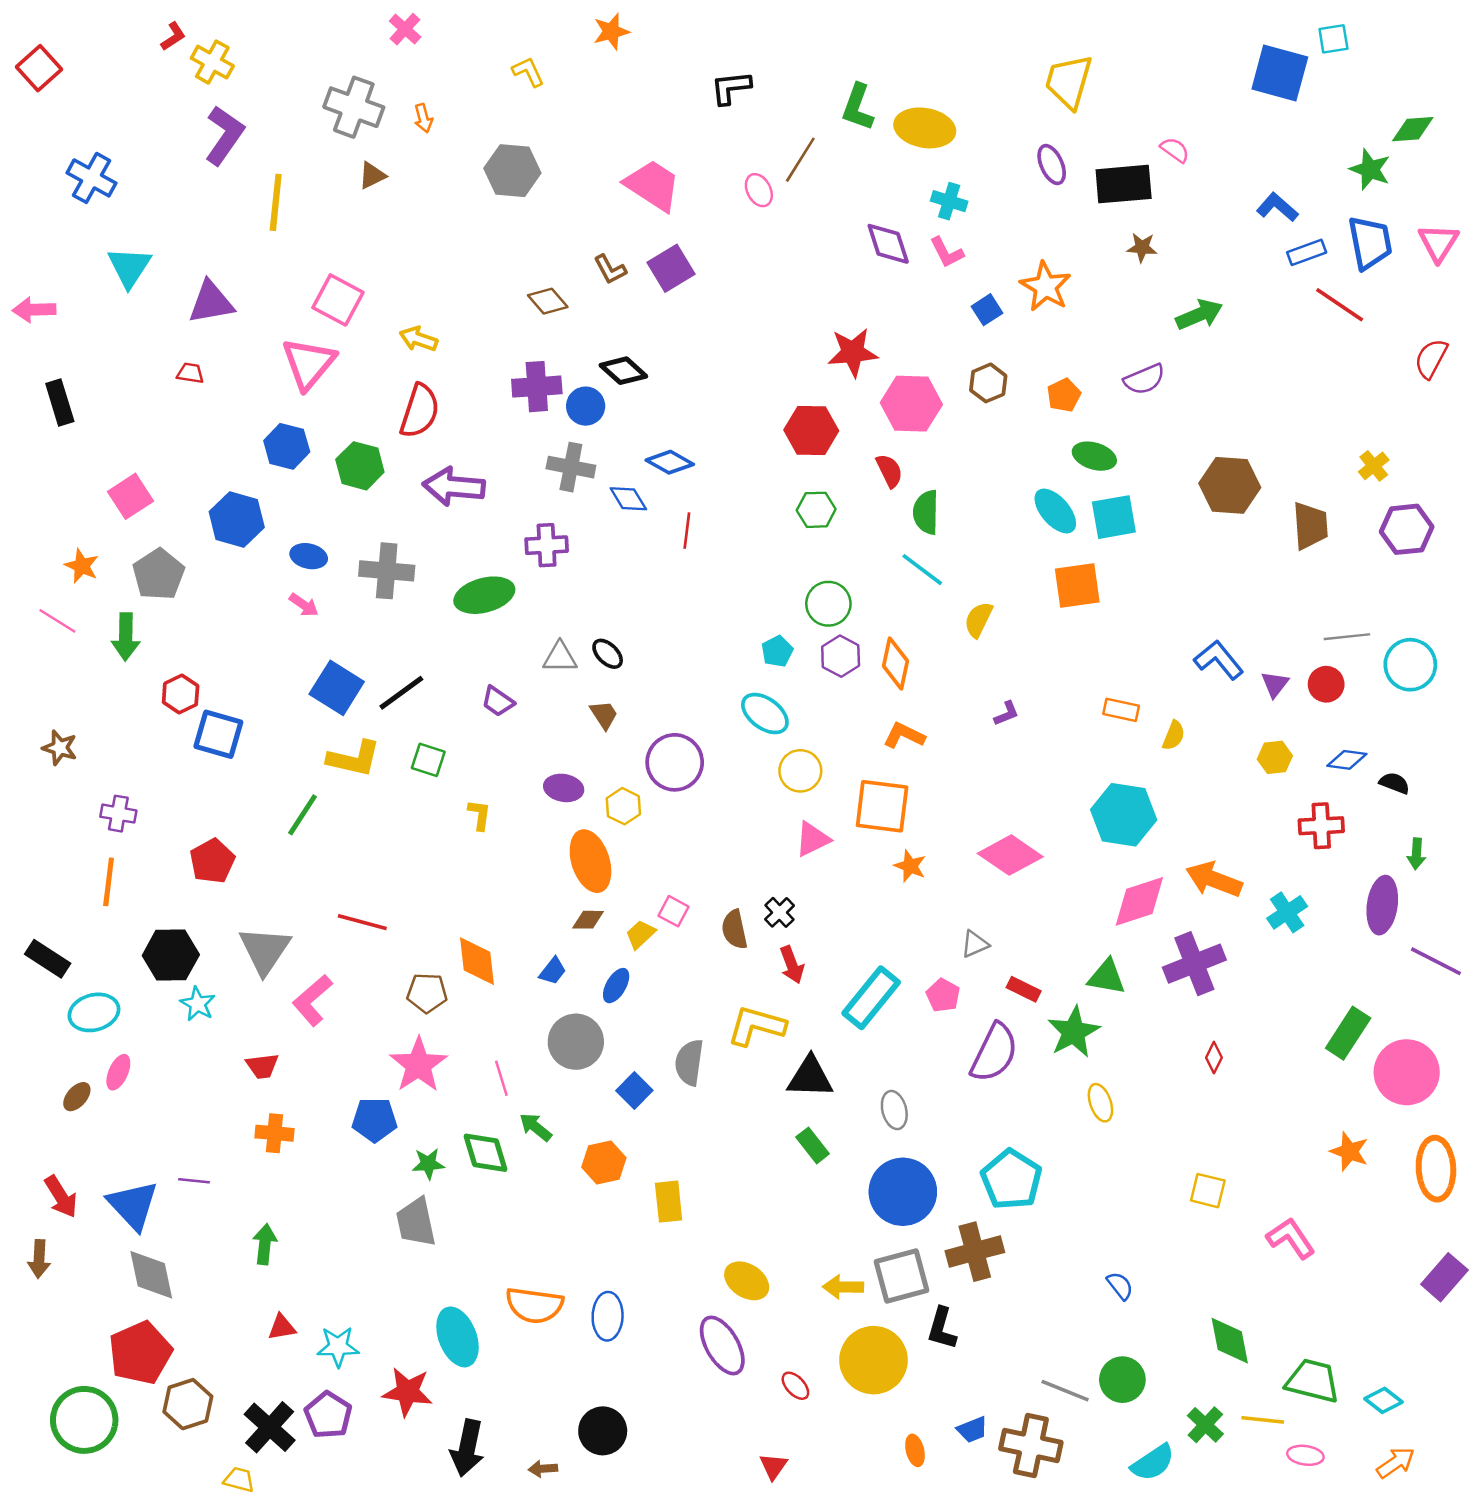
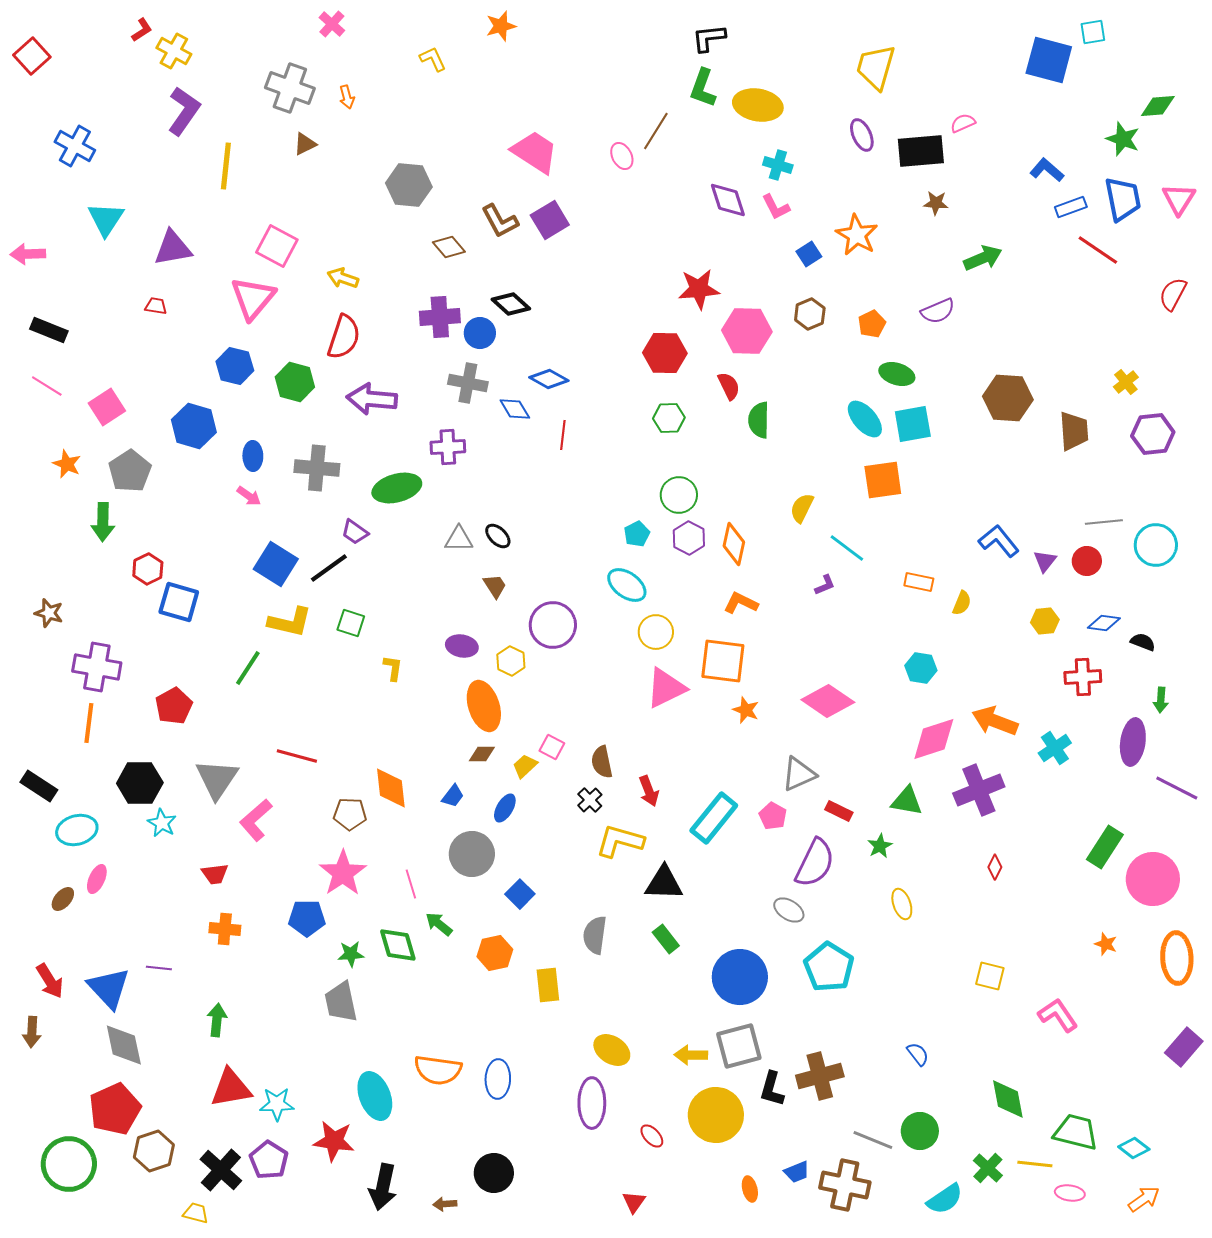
black L-shape: (731, 88) -> (709, 38), moved
pink semicircle: (1175, 150) -> (963, 123), turned -60
gray hexagon: (512, 171) -> (409, 185), moved
brown L-shape: (610, 269) -> (500, 221), size x1.4
black rectangle: (60, 402) -> (49, 330), turned -51
blue ellipse: (309, 556) -> (253, 456), turned 76
cyan line: (922, 570) -> (847, 548), moved
pink line: (57, 621) -> (47, 386), moved
purple trapezoid: (498, 701) -> (355, 532), moved
purple cross: (118, 814) -> (97, 667), size x1.6
cyan hexagon: (1124, 815) -> (921, 668), size x0.6
pink triangle: (813, 839) -> (666, 688), size x1.4
black cross: (780, 912) -> (590, 800), moved
gray triangle: (975, 944) -> (799, 774), size x1.5
green star: (1074, 1032) -> (880, 846), size x0.6
gray semicircle: (689, 1062) -> (595, 935), moved
gray ellipse: (894, 1110) -> (789, 910), moved, turned -44
orange star: (1349, 1152) -> (1106, 944), size x0.7
brown cross: (975, 1252) -> (820, 1076), moved
red triangle: (282, 1327) -> (231, 1088), size x1.8
purple ellipse: (722, 1345) -> (592, 1103), turned 30

